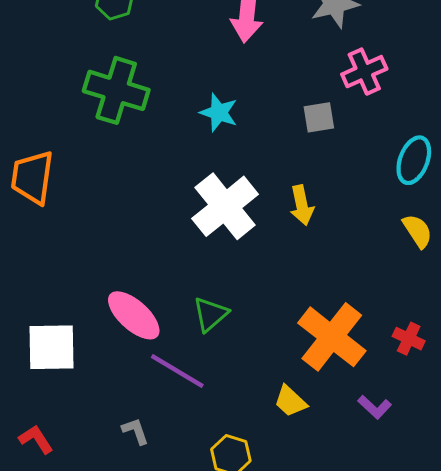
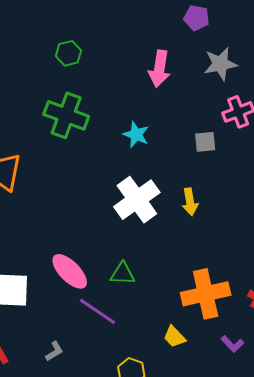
green triangle: (210, 314) -> (123, 274), turned 40
orange cross: (332, 337) -> (206, 294), turned 36
gray L-shape: (135, 431) -> (54, 351), moved, turned 75

